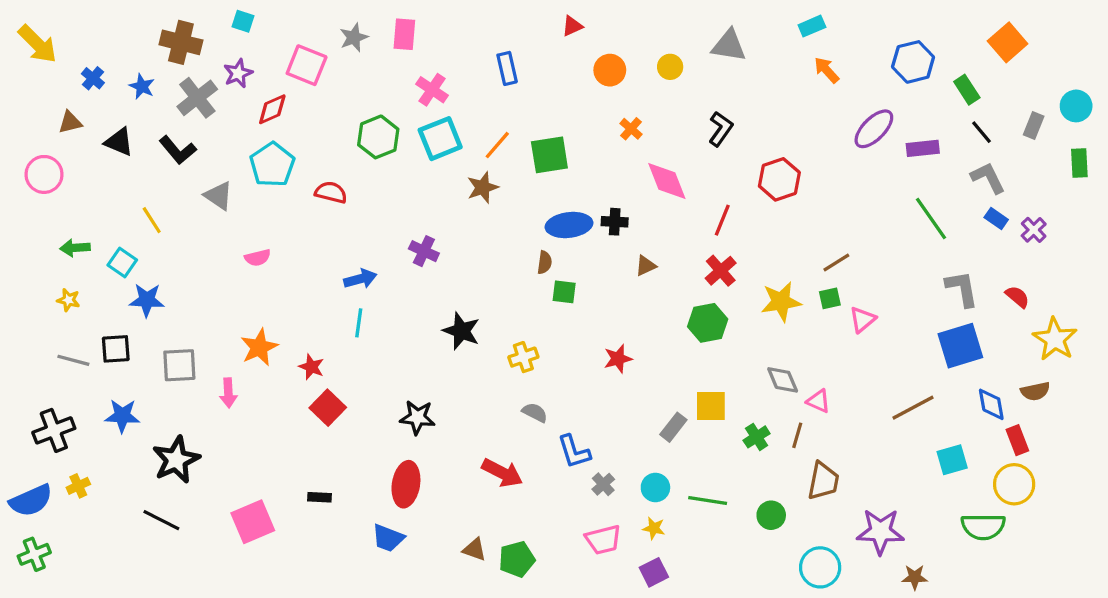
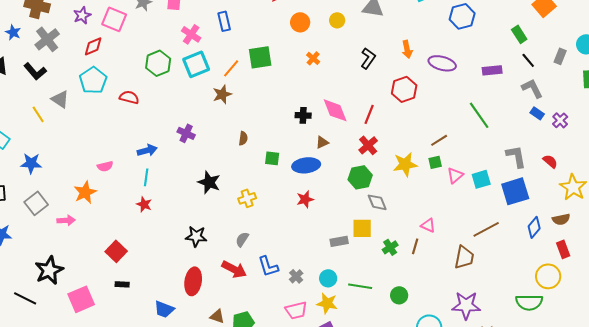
blue hexagon: (913, 62) -> (462, 16), moved
blue rectangle: (507, 68) -> (224, 21), moved
orange arrow: (827, 70) -> (407, 49), moved, turned -150
purple star: (238, 73) -> (82, 15), moved
purple ellipse: (874, 129) -> (442, 63), moved, turned 60
green square: (549, 155) -> (260, 57), moved
pink diamond: (667, 181) -> (335, 110), moved
green line: (931, 218) -> (479, 115), moved
yellow line: (152, 220) -> (38, 114), moved
blue ellipse: (569, 225) -> (306, 165), moved
pink semicircle: (258, 258) -> (105, 166), moved
brown semicircle: (545, 262) -> (243, 138), moved
blue star: (147, 300) -> (31, 163), moved
gray square: (179, 365) -> (36, 203), turned -35
red star: (311, 367) -> (144, 204), moved
gray diamond: (783, 380) -> (377, 202), moved
pink arrow: (228, 393) -> (66, 220), turned -90
blue diamond: (991, 404) -> (534, 227), turned 50
red square: (328, 408) -> (116, 251), moved
gray semicircle: (535, 412) -> (242, 239), moved, turned -84
black star: (417, 417) -> (196, 236), moved
gray rectangle: (673, 427) -> (339, 241), turned 42
red rectangle: (1017, 440) -> (563, 249), moved
blue L-shape: (574, 452) -> (268, 266), moved
black star: (176, 460) -> (49, 270), moved
cyan square: (952, 460) -> (481, 179), moved
brown trapezoid: (823, 481) -> (464, 257), moved
red ellipse: (406, 484) -> (193, 281), moved
yellow star: (654, 528) -> (327, 303), size x1.5

